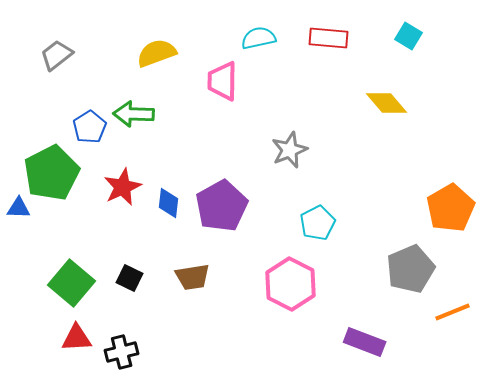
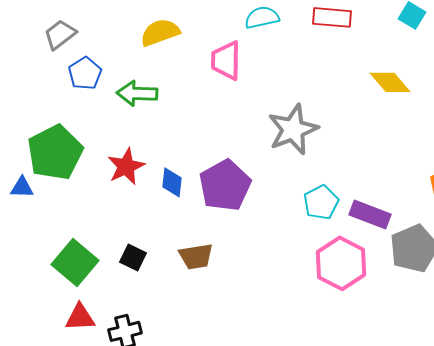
blue pentagon: (90, 127) -> (85, 73), moved
gray star: (290, 150) -> (293, 129), size x1.4
pink hexagon: (291, 284) -> (341, 263), moved
purple rectangle: (365, 342) -> (370, 214), moved

